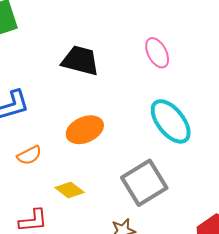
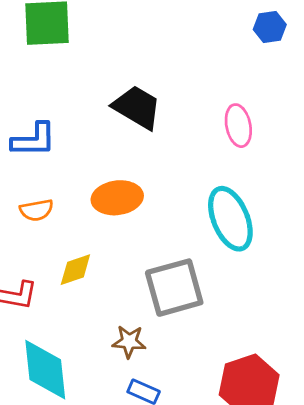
yellow diamond: (70, 190) -> (75, 270), turned -72

